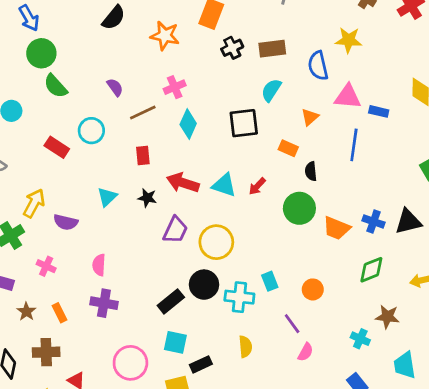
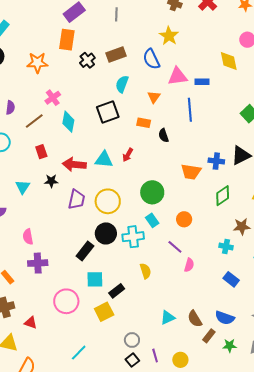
yellow star: (349, 40) -> (169, 36), turned -30
purple semicircle: (115, 87) -> (10, 108), turned 56
green circle: (299, 208) -> (152, 192), moved

